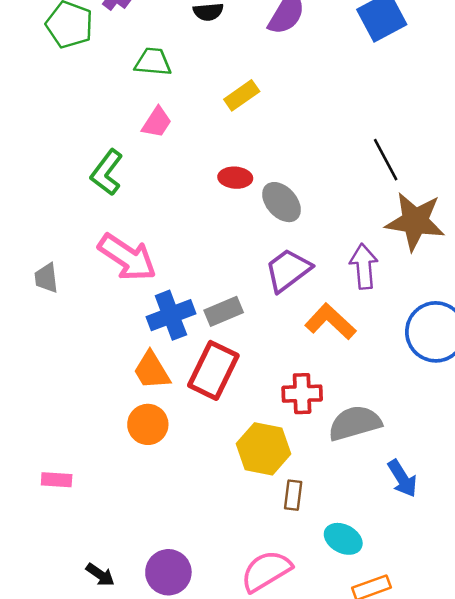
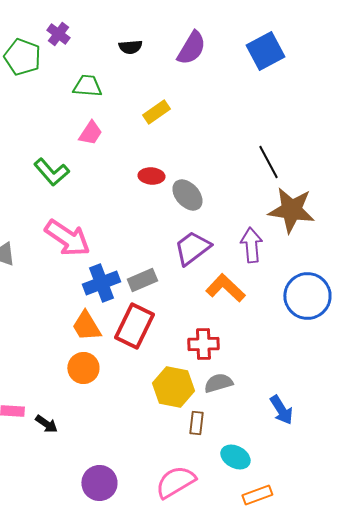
green L-shape: (107, 172) -> (51, 172), turned -78
gray semicircle: (355, 423) -> (218, 383), moved, size x0.7
black arrow: (100, 575) -> (46, 424), moved

